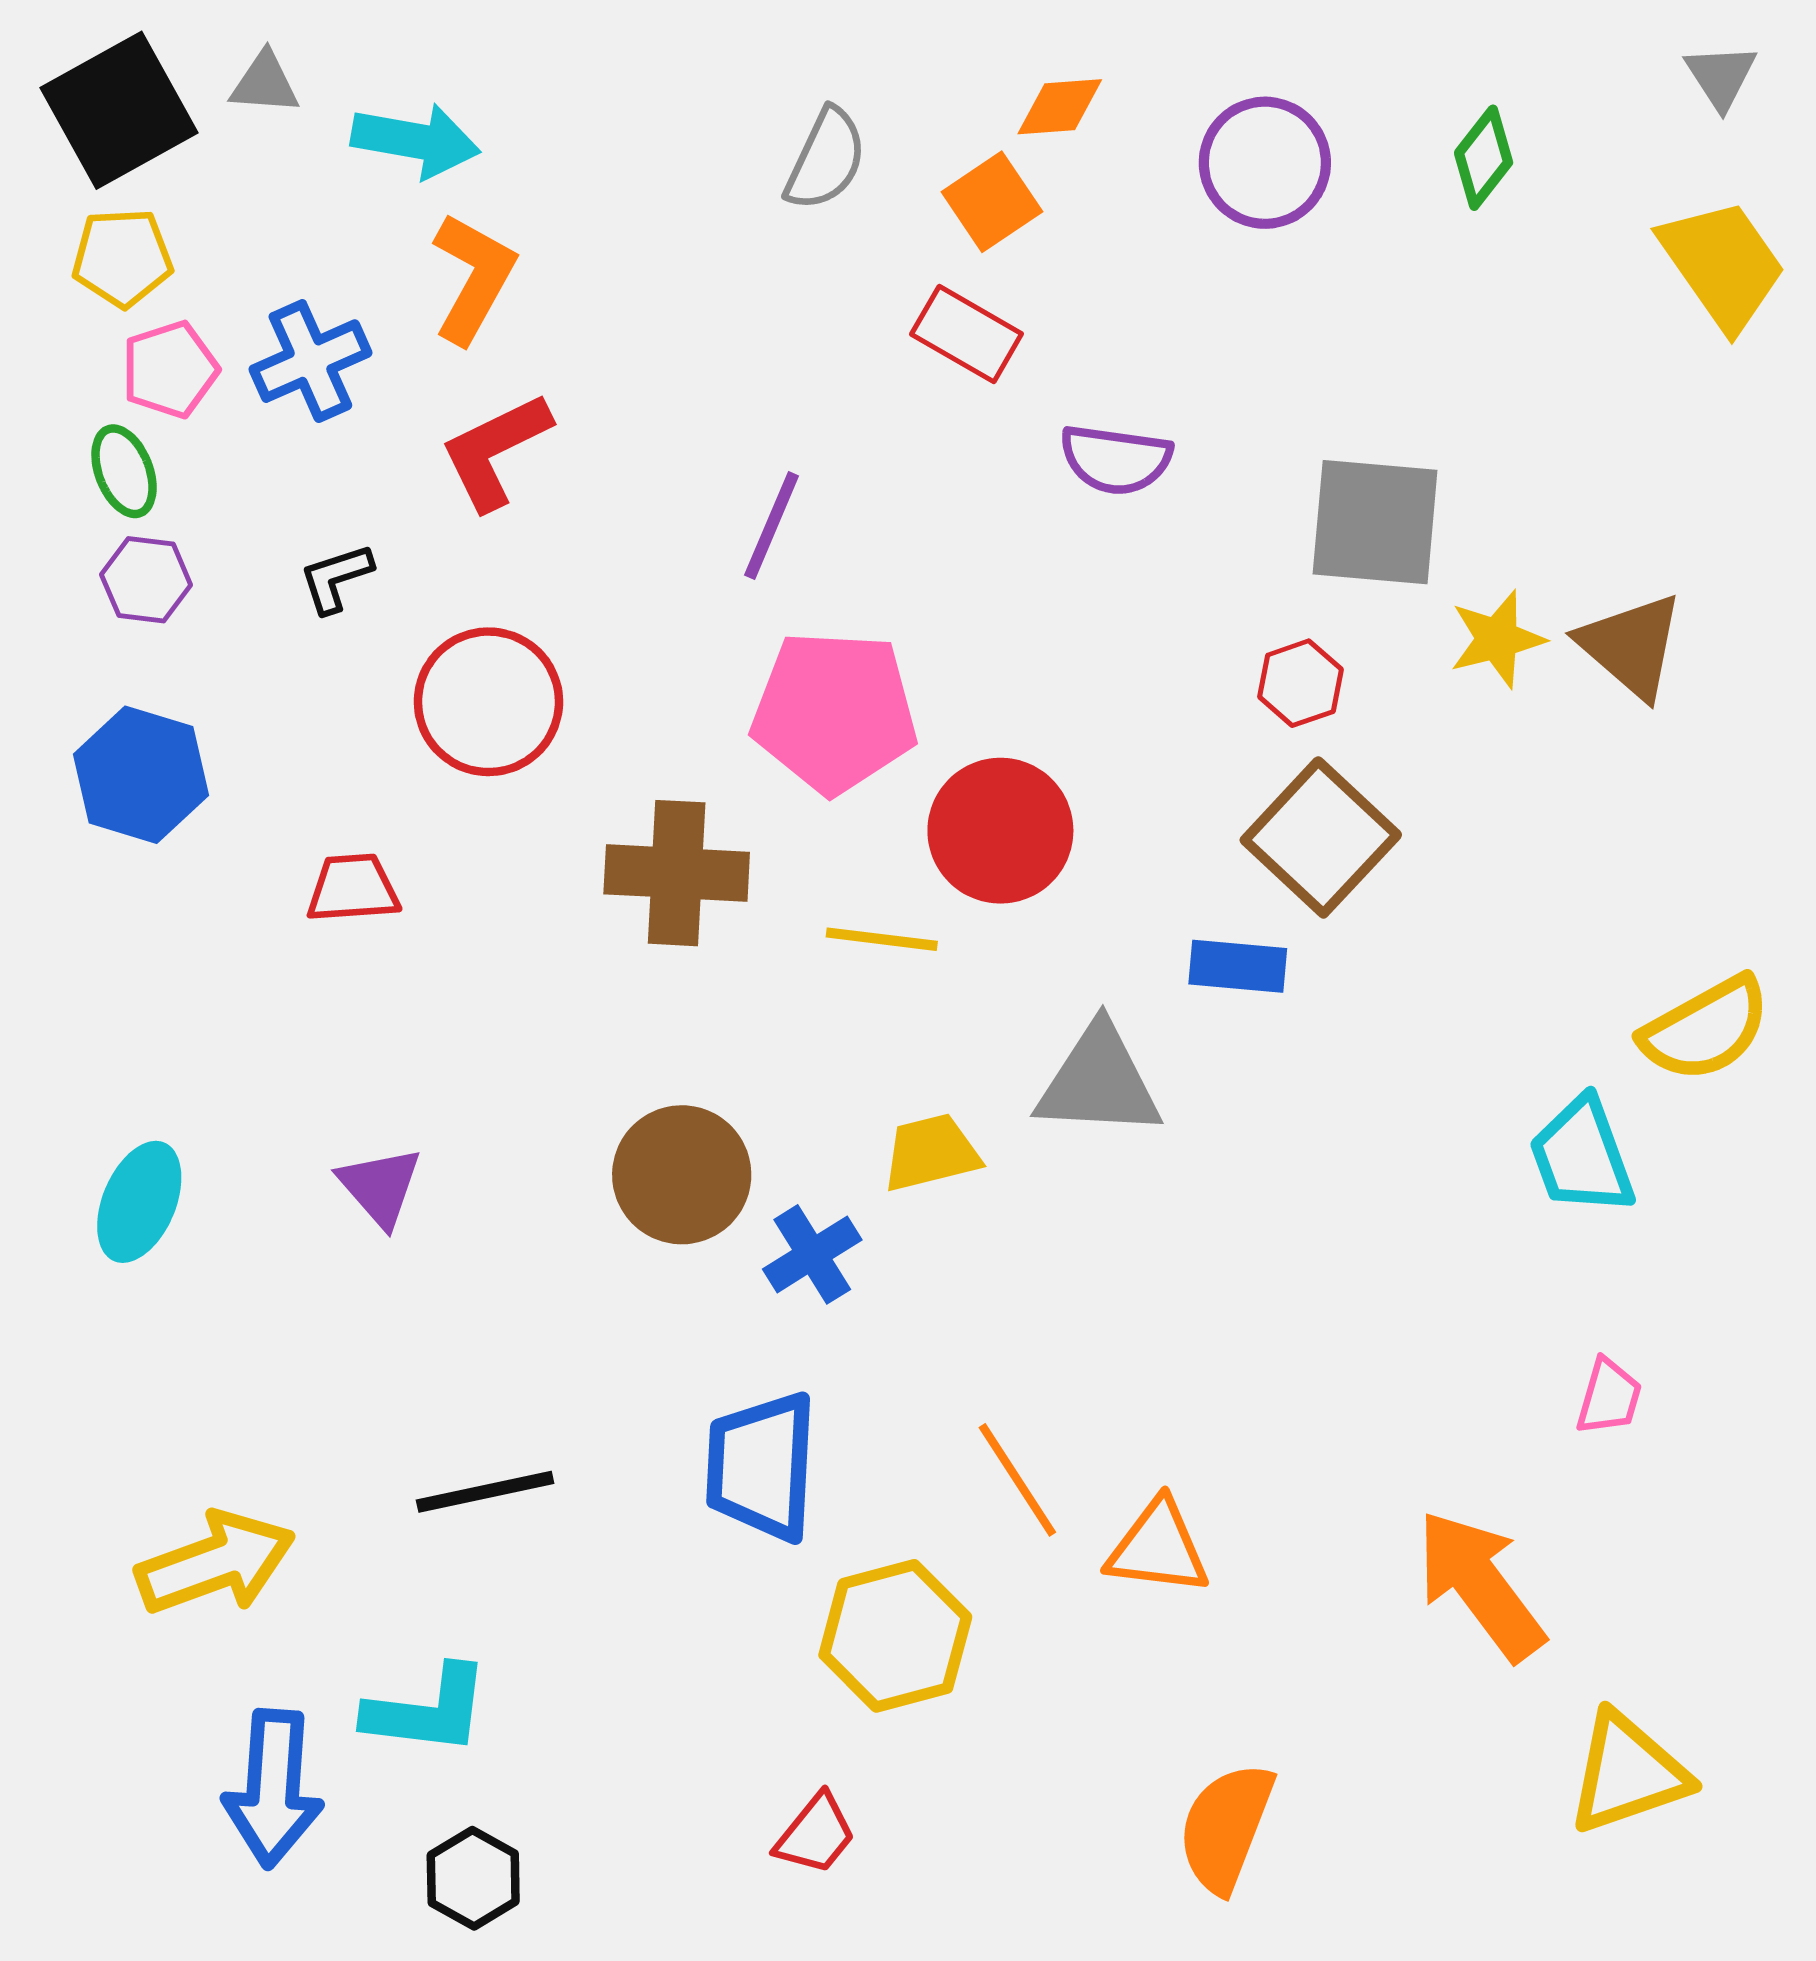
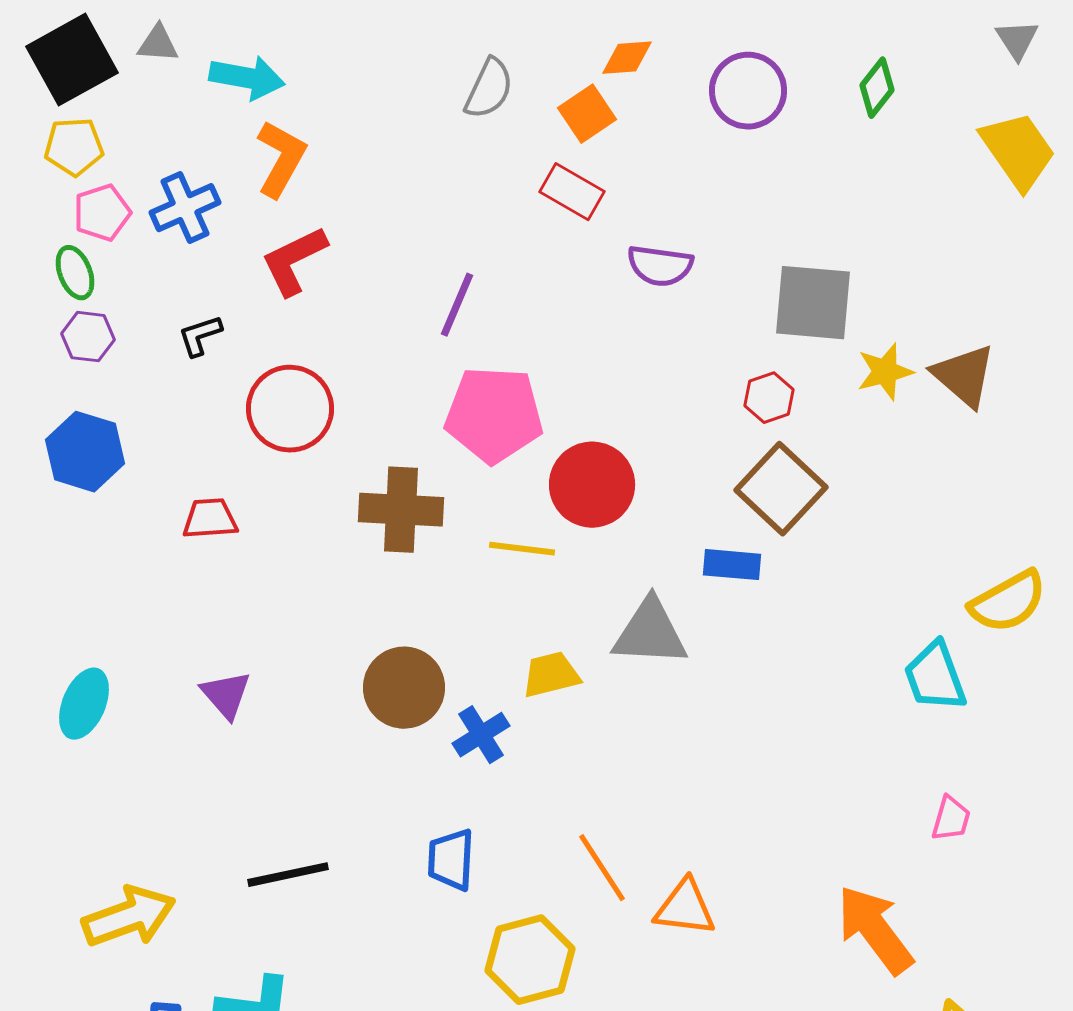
blue trapezoid: (761, 1466) -> (451, 860), size x0.7

